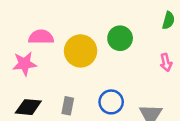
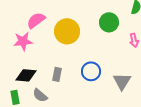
pink semicircle: (41, 37) -> (36, 20), turned -36
green circle: (120, 38) -> (109, 22), moved

